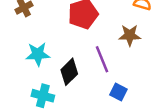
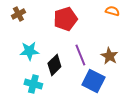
brown star: (130, 35) -> (109, 56), moved, turned 30
blue square: (118, 92) -> (93, 81), size x1.6

